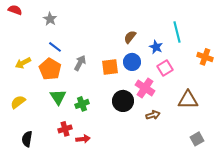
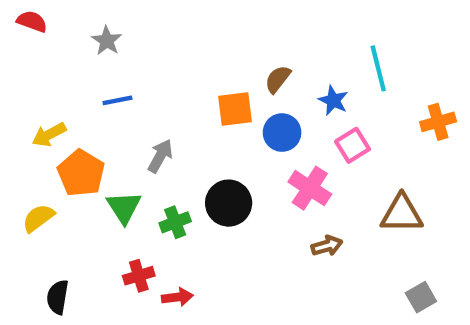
blue line: (55, 47) -> (117, 100), turned -48
orange cross: (205, 57) -> (438, 122), turned -35
gray arrow: (80, 63) -> (160, 156), moved
orange square: (110, 67) -> (235, 109), moved
orange pentagon: (50, 69) -> (81, 173), moved
black circle: (123, 101) -> (229, 203), moved

